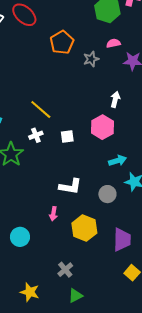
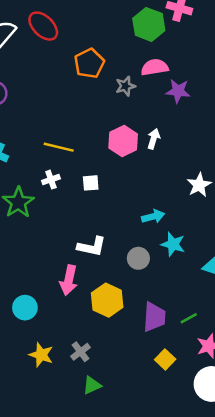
pink semicircle: (113, 43) -> (155, 67), size x1.5
yellow line: (41, 109) -> (59, 147), turned -30
pink hexagon: (102, 127) -> (123, 141), moved
pink arrow: (53, 214) -> (69, 280), size x1.6
yellow star: (30, 292) -> (41, 355), moved

